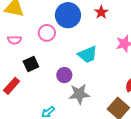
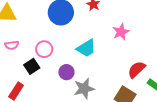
pink circle: (47, 33) -> (44, 49), moved

